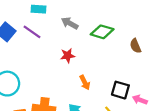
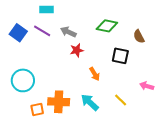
gray arrow: (70, 23) -> (68, 32), moved
black square: (120, 90) -> (120, 56), moved

